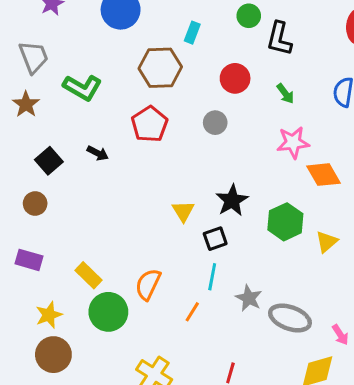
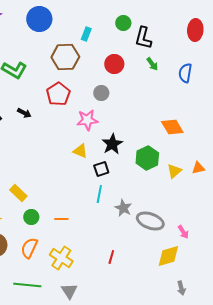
green arrow: (285, 94) -> (152, 64), moved
pink star: (293, 142) -> (87, 120), moved
yellow triangle: (183, 211) -> (80, 151), turned -35
orange semicircle: (148, 284) -> (29, 248), moved
green circle: (108, 312) -> (31, 217), size x0.6
orange line: (192, 312) -> (61, 219), moved, turned 56

